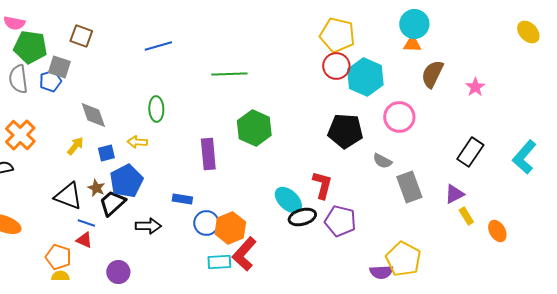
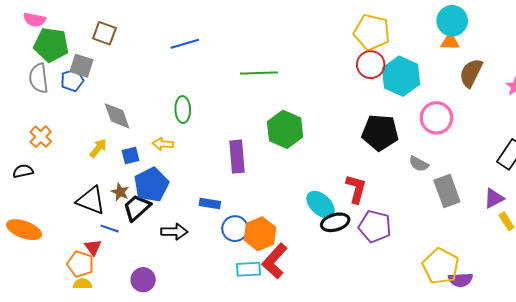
orange cross: (20, 135) -> (41, 137), size x0.7
red triangle: (84, 240) -> (93, 247), moved, turned 30
purple semicircle: (381, 272) -> (460, 280), moved

